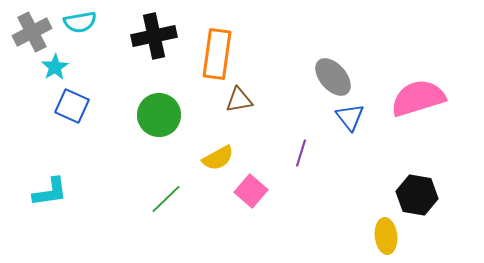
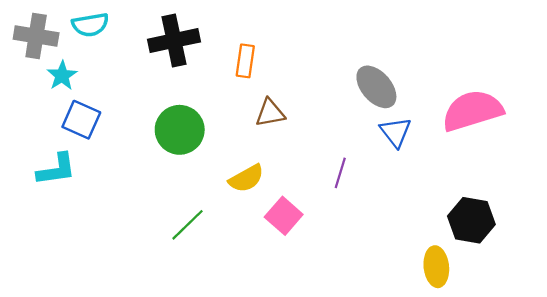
gray cross: (32, 32) -> (36, 36), turned 36
orange rectangle: (217, 54) -> (245, 61), size x0.6
cyan L-shape: (50, 192) -> (56, 169), moved

